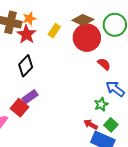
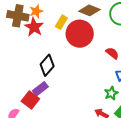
red circle: (87, 38) -> (80, 34), moved
black diamond: (26, 66) -> (47, 65), moved

